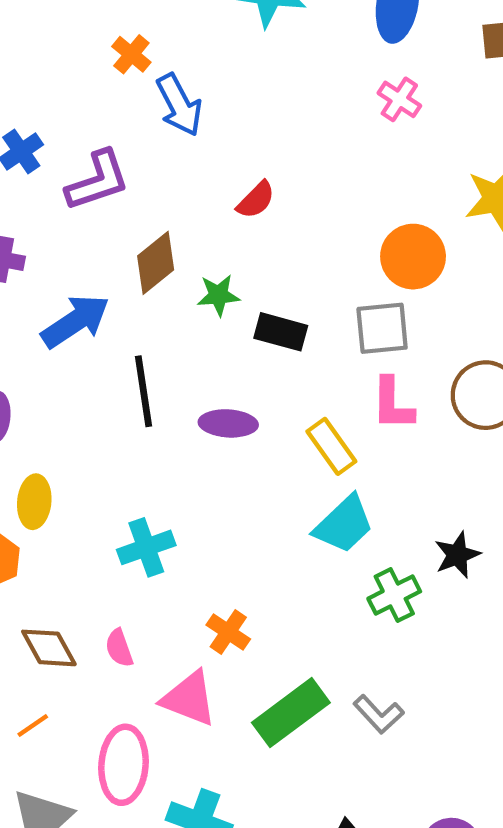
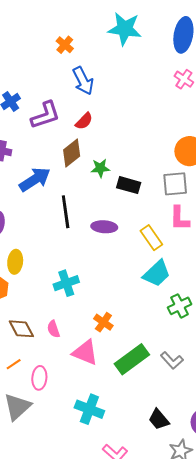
orange cross: (131, 54) -> (65, 45), moved
red semicircle: (256, 200) -> (84, 121), moved
pink ellipse: (124, 765) -> (39, 378), moved, size x0.7

